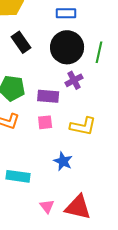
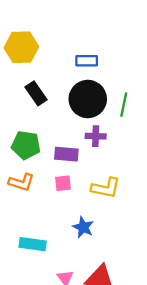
purple cross: (74, 80) -> (96, 136), turned 30

